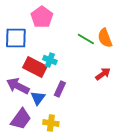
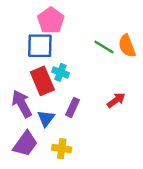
blue square: (16, 38) -> (40, 46), moved
red rectangle: (35, 67) -> (42, 81), turned 40
red arrow: (103, 74) -> (116, 100), moved
purple arrow: (18, 86) -> (22, 104), turned 35

